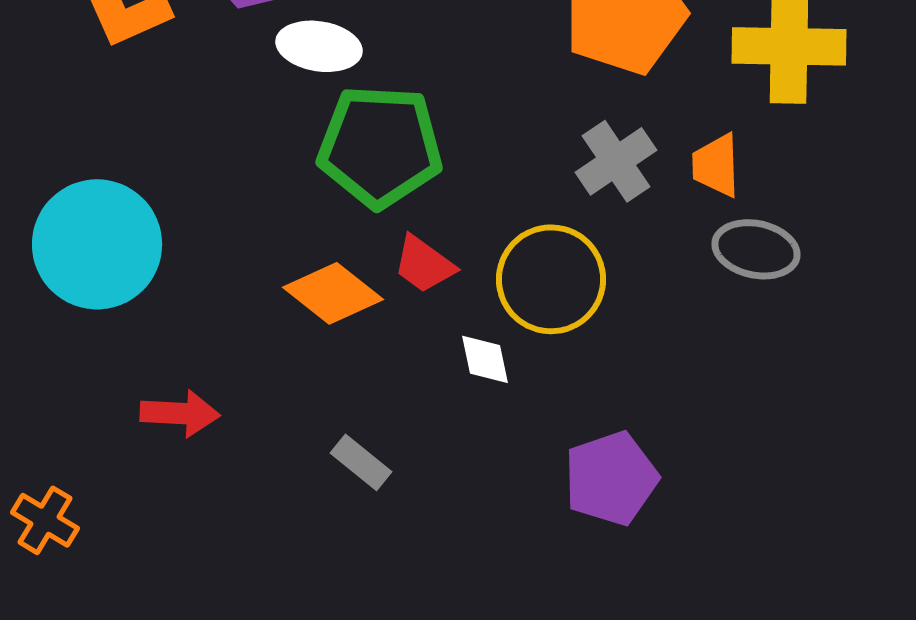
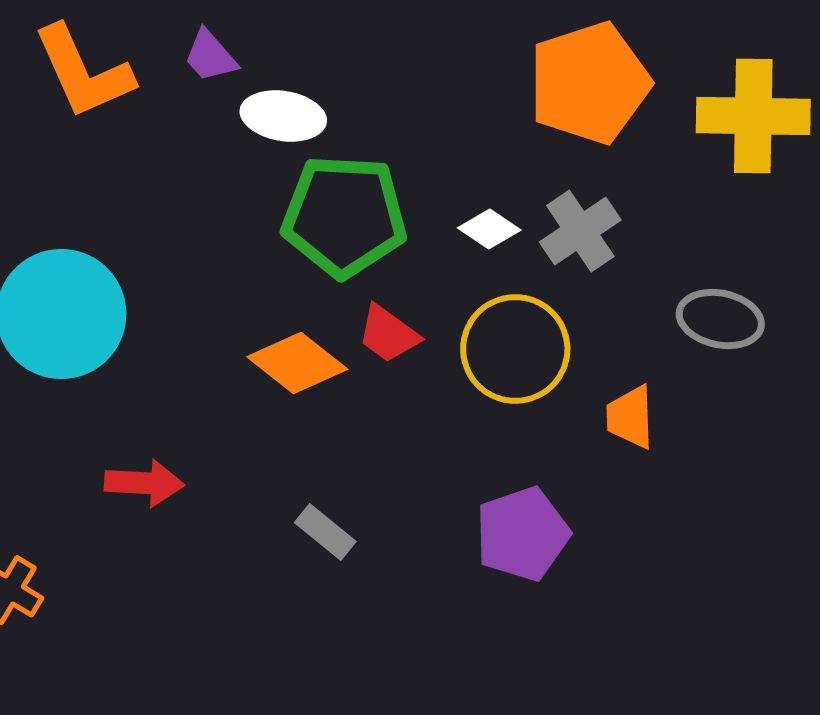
orange trapezoid: (716, 165) -> (630, 417), moved
white diamond: (485, 359) -> (489, 229), moved, turned -44
purple pentagon: (611, 478) -> (522, 534), moved

